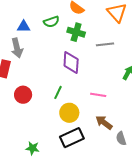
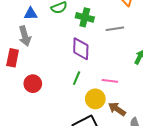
green line: (58, 92) -> (77, 78), moved
yellow circle: (69, 113) -> (95, 99), moved

